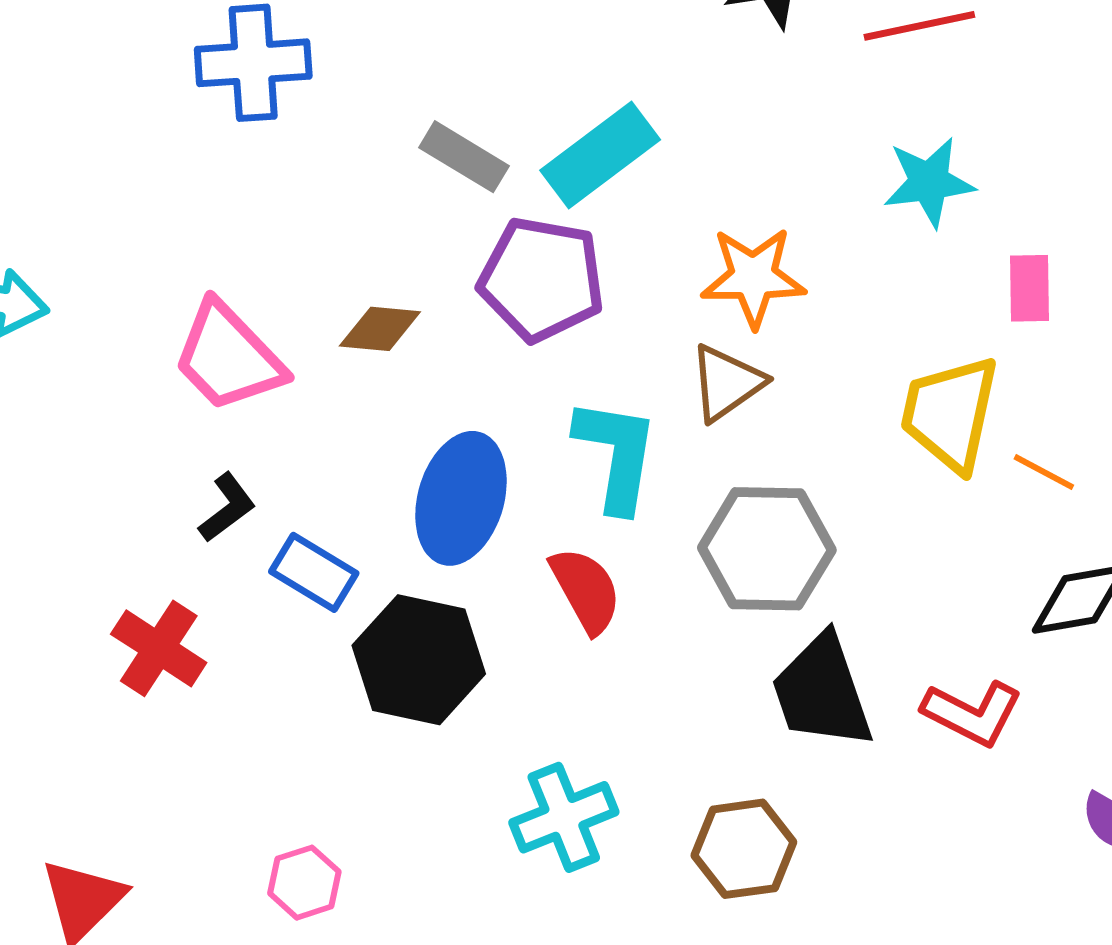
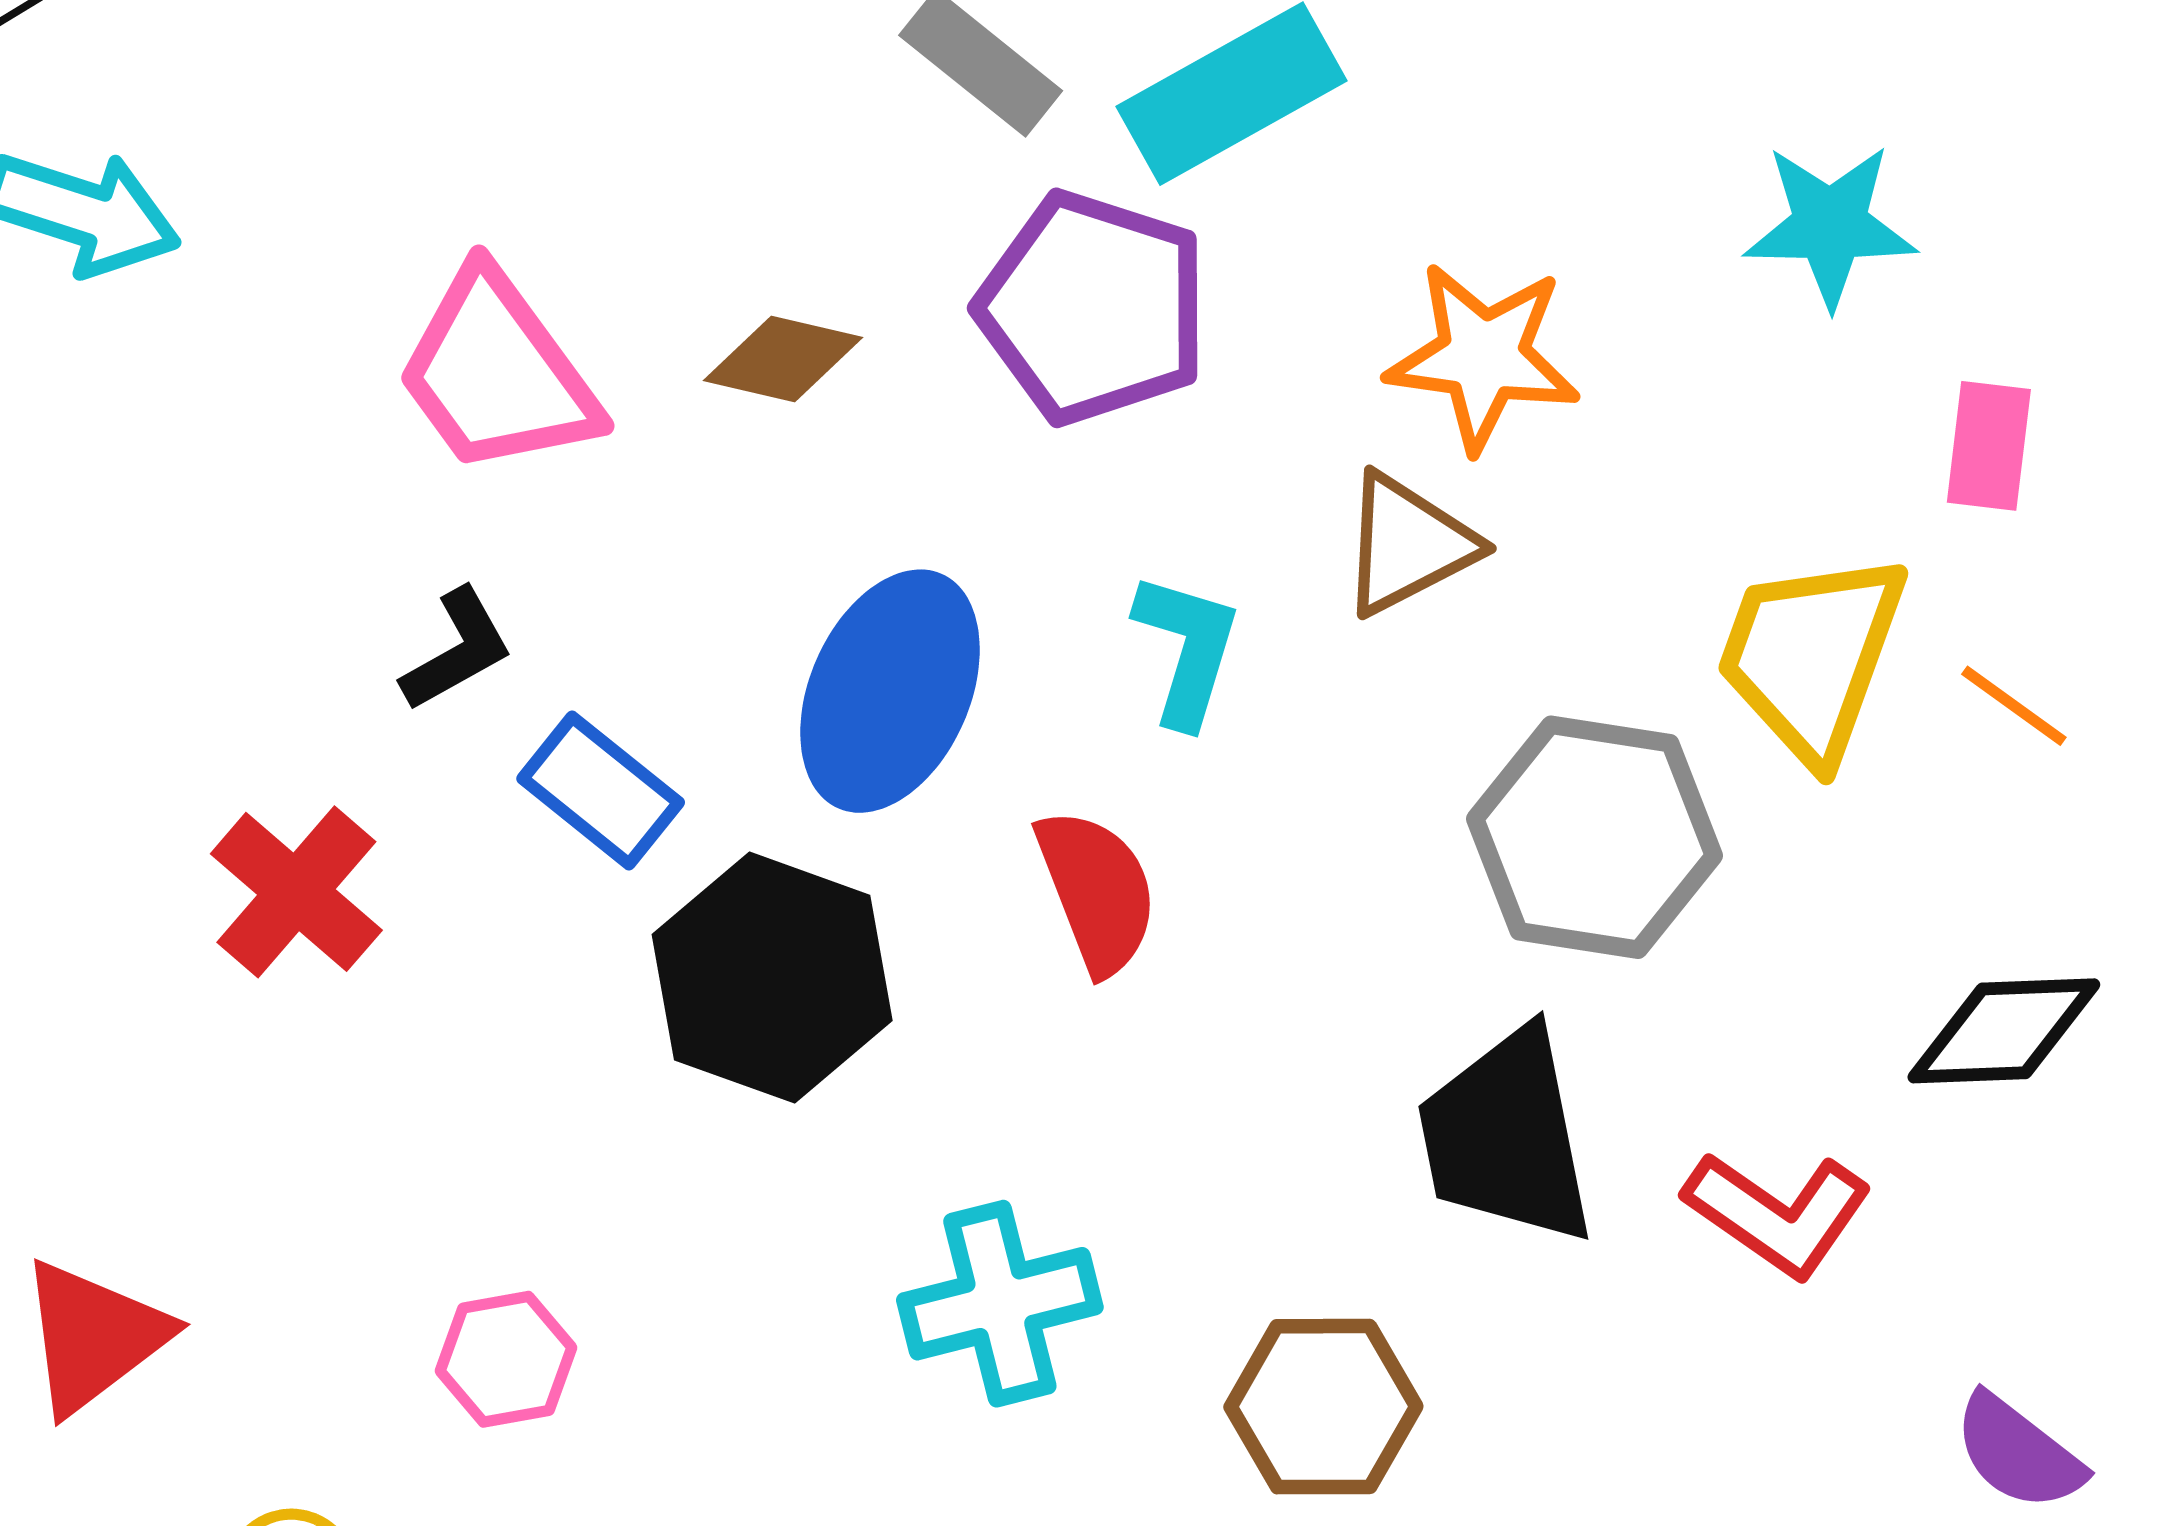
cyan L-shape: (616, 455) -> (1187, 649), size x0.7
orange line: (1044, 472) -> (2014, 706), moved
gray hexagon: (767, 549) -> (1595, 837), moved

